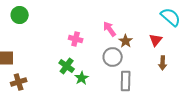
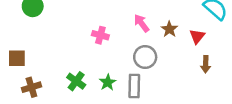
brown star: (126, 41) -> (169, 29), moved
green cross: (67, 66) -> (76, 81), moved
gray rectangle: (126, 81) -> (134, 86), moved

